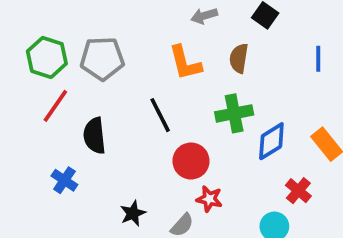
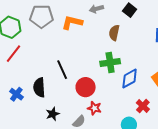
gray pentagon: (102, 58) -> (41, 16), moved
orange L-shape: (185, 63) -> (72, 22), moved, turned 115
black line: (160, 115) -> (62, 70), moved
black semicircle: (94, 136) -> (39, 87), moved

